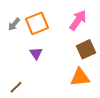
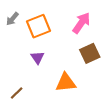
gray arrow: (14, 24) -> (12, 19), moved
orange triangle: (80, 77) -> (66, 83), moved

